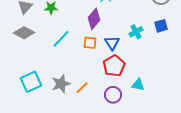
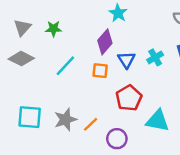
blue triangle: (112, 43) -> (126, 60), moved
cyan square: (31, 82) -> (30, 117), turned 30
cyan triangle: (138, 85) -> (158, 121), size x1.5
purple circle: (113, 95) -> (117, 139), moved

